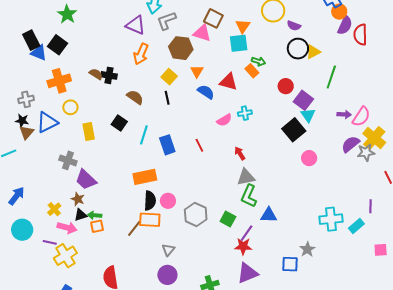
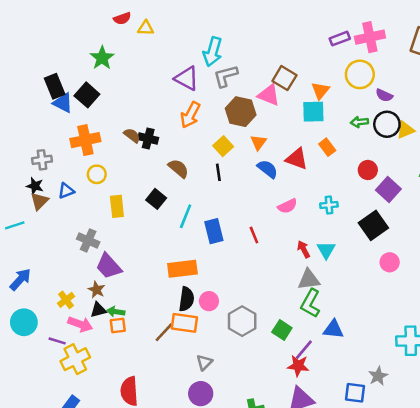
green arrow: (259, 61) -> (359, 122), moved, turned 152
cyan cross: (245, 113) -> (329, 205), moved
cyan triangle: (308, 115) -> (326, 250), moved
blue triangle: (47, 122) -> (66, 191), size x0.6

